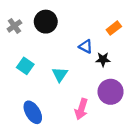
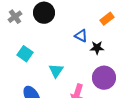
cyan triangle: (60, 75) -> (56, 71), moved

